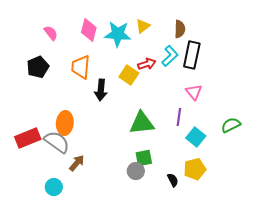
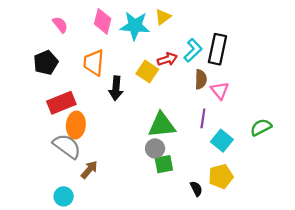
brown semicircle: (180, 29) -> (201, 79), moved
red rectangle: (28, 138) -> (61, 103), moved
gray circle: (136, 171) -> (155, 148), moved

